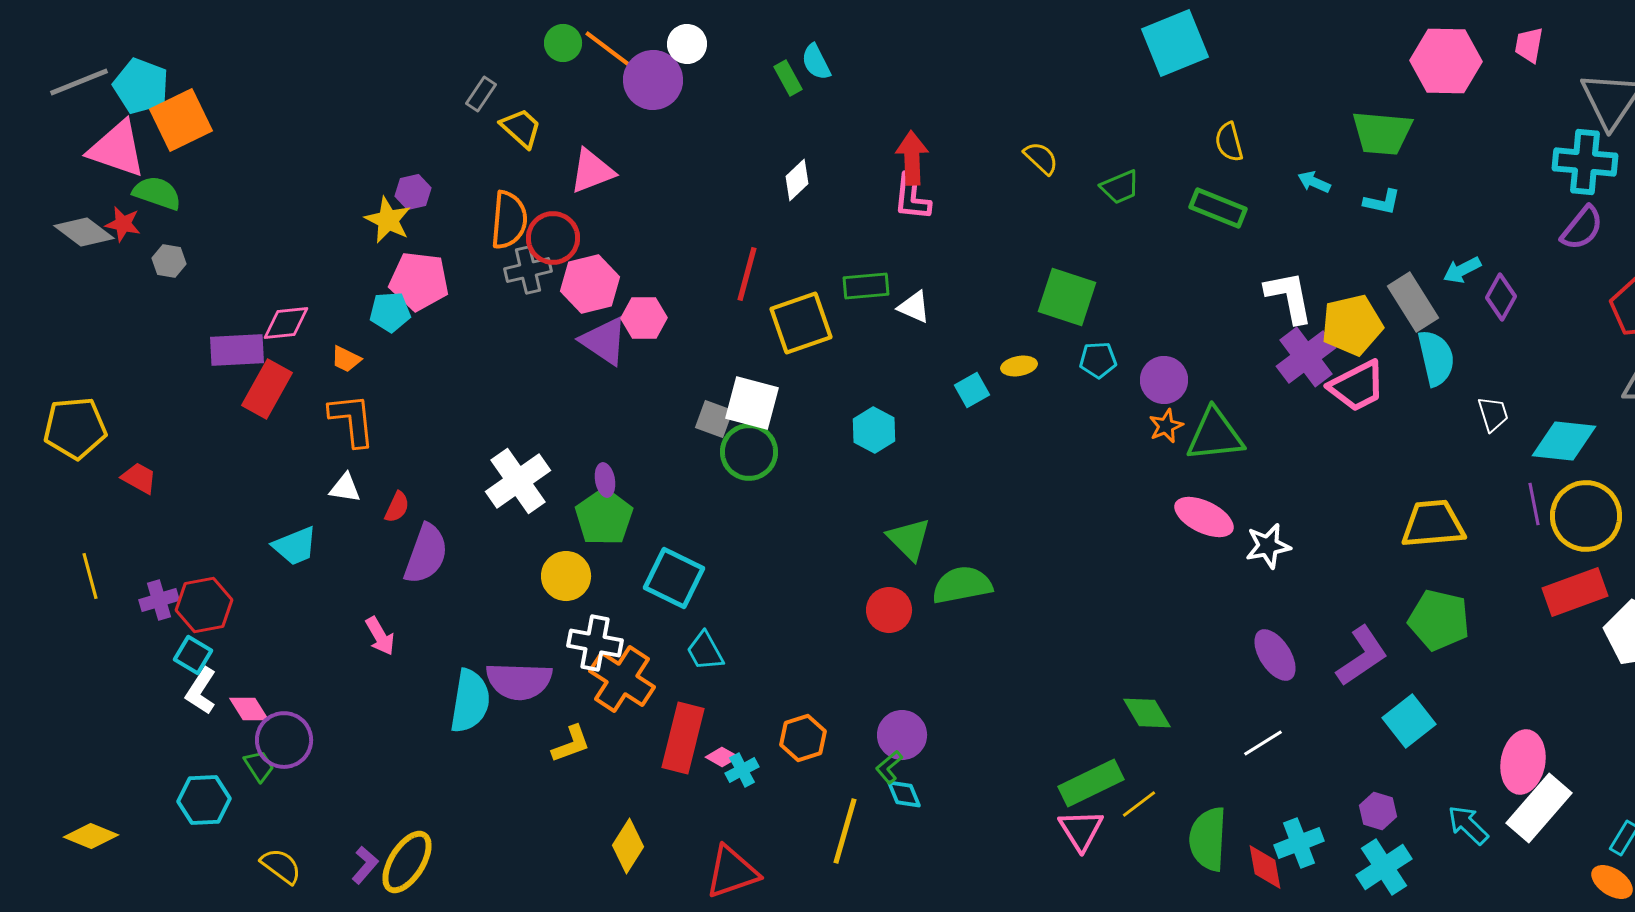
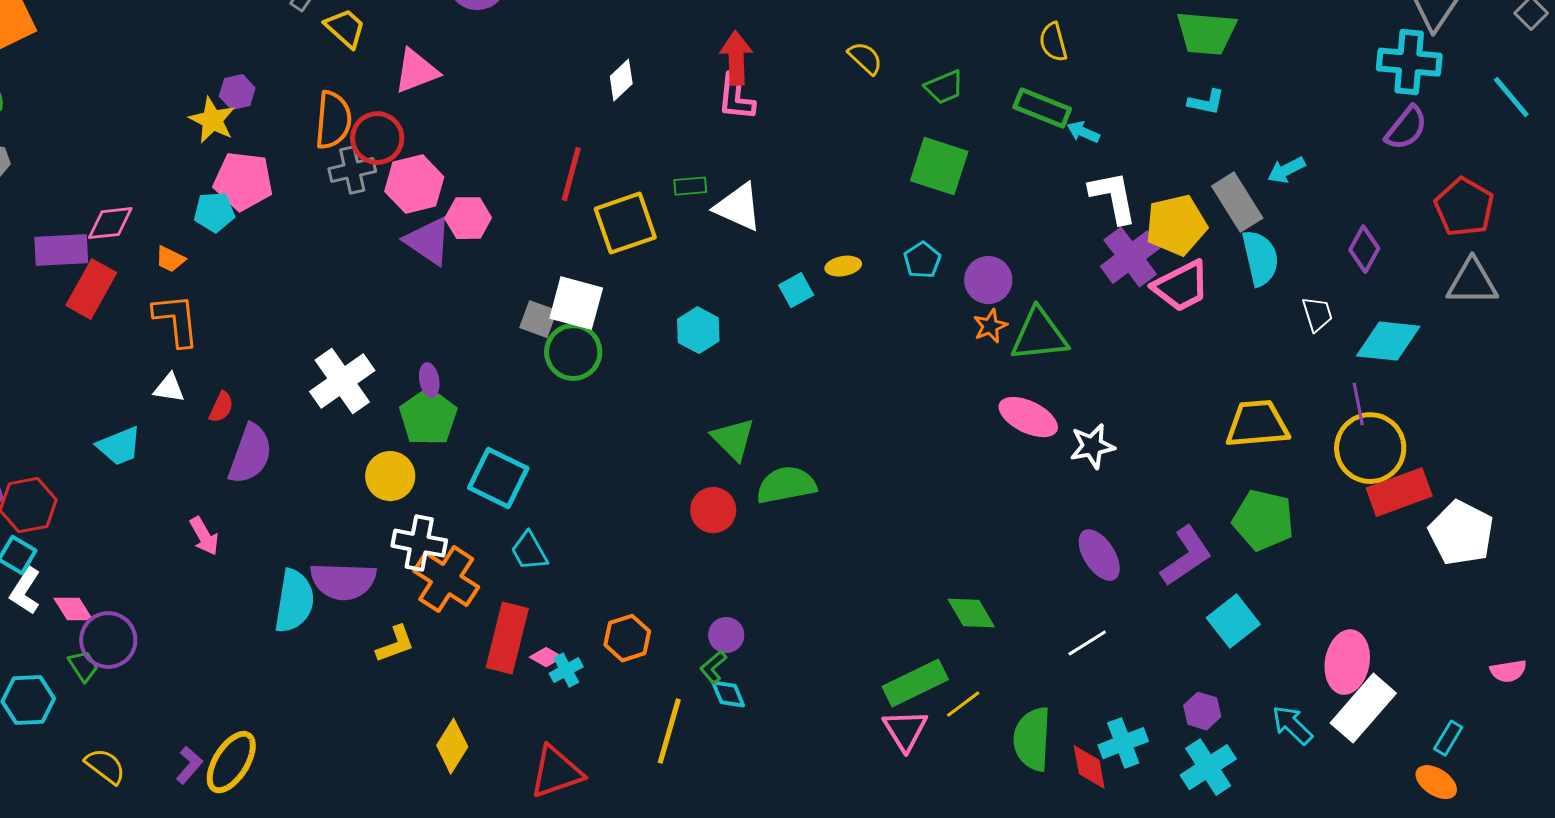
cyan arrow: (1314, 182) -> (1083, 132), moved
green rectangle: (866, 286) -> (690, 186), size x0.7
green square: (1067, 297) -> (939, 166), moved
purple diamond: (1501, 297) -> (1364, 249), moved
white triangle: (914, 307) -> (738, 207), size x1.5
cyan pentagon: (1098, 360) -> (922, 260), turned -30
yellow circle: (1586, 516) -> (1370, 448), moved
purple circle: (902, 735) -> (726, 635), size x0.7

